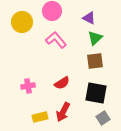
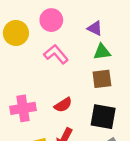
green triangle: (95, 38) -> (102, 52), turned 35
pink cross: (28, 86) -> (23, 108), size x1.5

